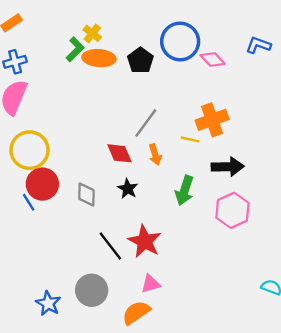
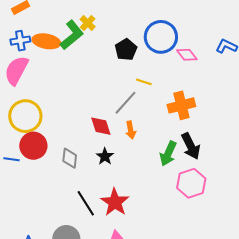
green L-shape: (75, 49) -> (72, 35), size x1.4
orange ellipse: (99, 58) -> (46, 41), moved
yellow line: (190, 139) -> (144, 82), moved
black arrow: (228, 167) -> (191, 146), turned 60
green arrow: (185, 190) -> (168, 154), moved
blue line: (29, 202) -> (11, 159), moved, turned -56

